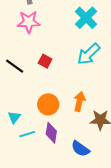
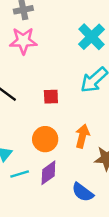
red square: (45, 61) -> (51, 97), moved, turned -32
purple diamond: (51, 133) -> (48, 173), turned 45

